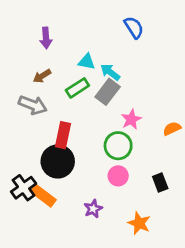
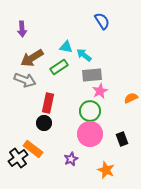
purple arrow: (46, 38) -> (22, 29), moved
brown arrow: (42, 76) -> (32, 58), size x1.6
gray rectangle: (108, 92) -> (92, 75), moved, turned 48
black circle: (58, 161) -> (44, 123), size x0.6
pink circle: (118, 176) -> (90, 134), size x1.6
black cross: (24, 188) -> (18, 158), moved

